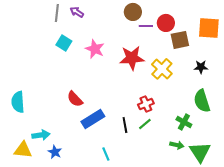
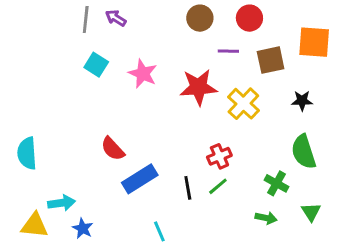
red circle: (166, 23) -> (249, 18), moved
purple line: (146, 26) -> (228, 51), moved
green triangle: (200, 152) -> (311, 212), moved, size x0.6

